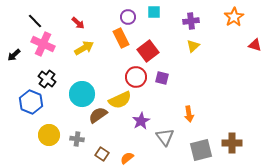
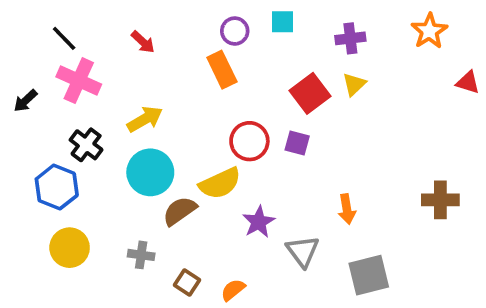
yellow arrow: (84, 48) -> (145, 119), moved
red square: (148, 51) -> (310, 93), moved
yellow circle: (49, 135) -> (70, 248), moved
brown cross: (232, 143) -> (440, 200), moved

